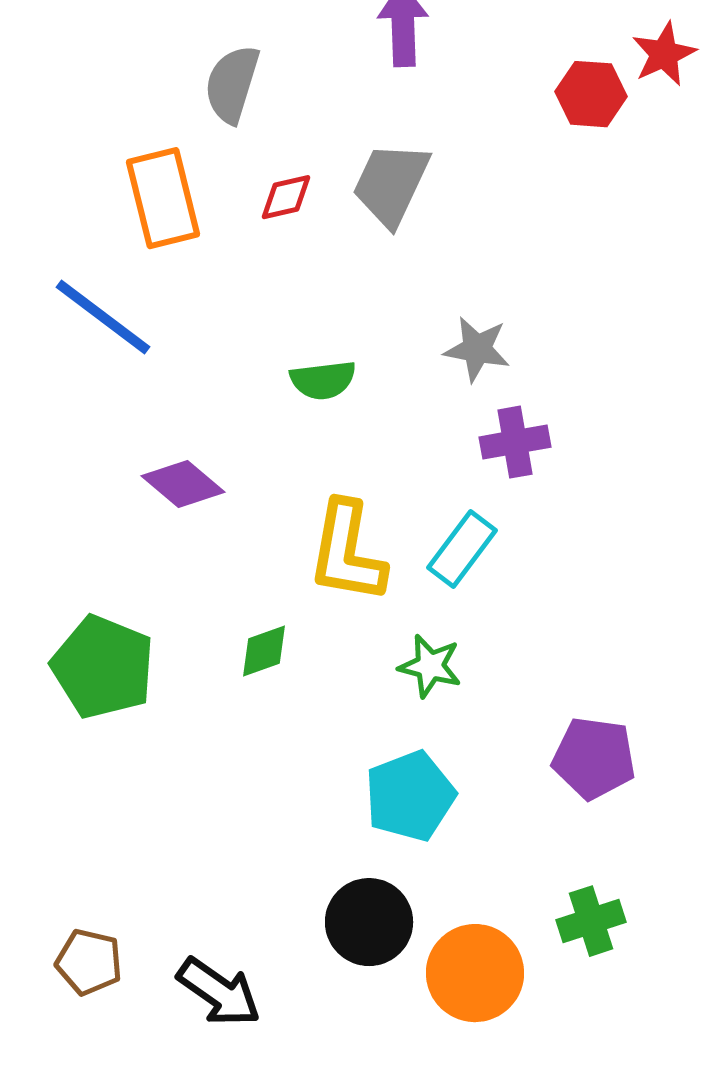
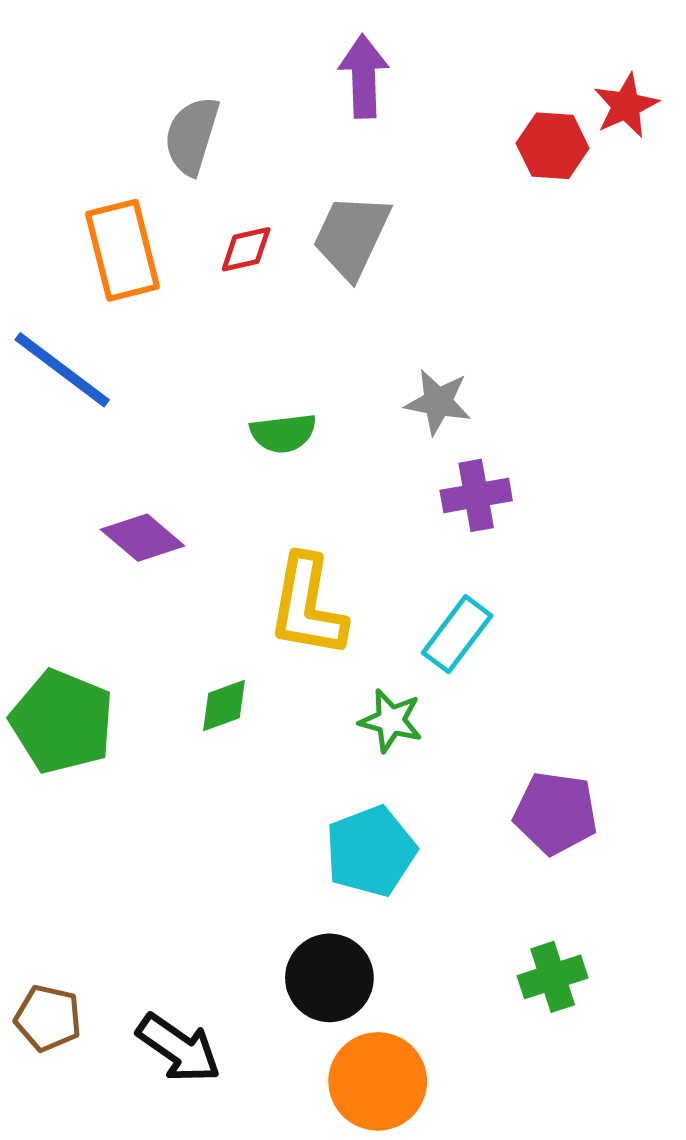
cyan rectangle: (462, 549) -> (457, 634), moved
orange circle: (475, 973) -> (378, 1081), moved

